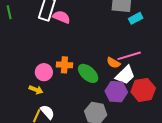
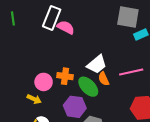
orange semicircle: (113, 63) -> (104, 79), moved, turned 32
white trapezoid: (125, 75) -> (97, 64), moved
purple hexagon: (116, 92) -> (75, 107), moved

